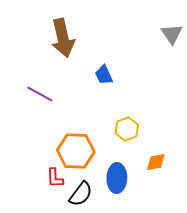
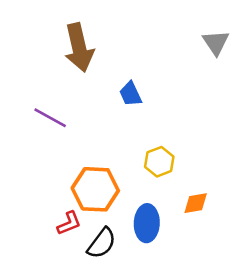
red L-shape: (55, 178) -> (69, 223), turned -110

